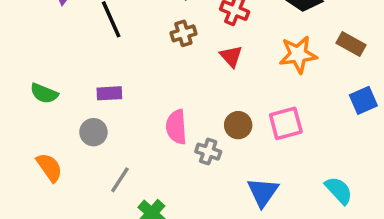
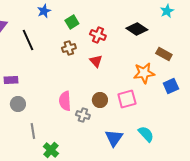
orange star: (298, 55) -> (144, 73), moved
purple rectangle: (109, 93) -> (11, 80), moved
gray line: (120, 180) -> (33, 131), turned -42
cyan semicircle: (339, 190) -> (146, 134), moved

